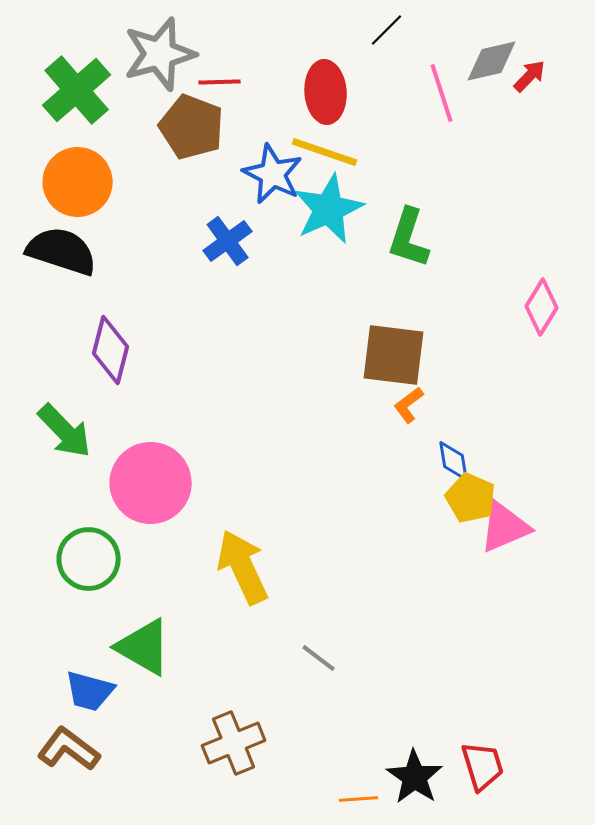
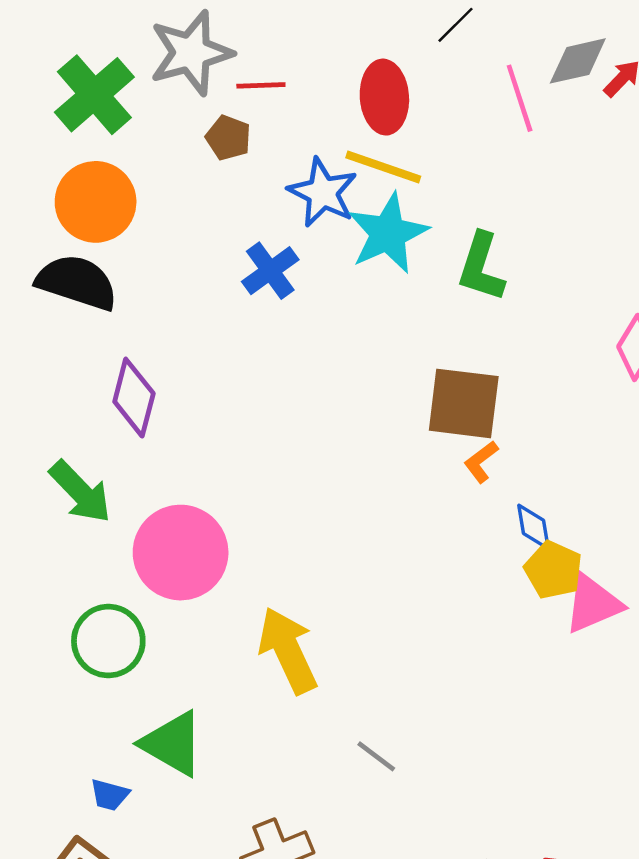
brown pentagon: (192, 127) -> (228, 138), size x0.6
blue trapezoid: (90, 691) -> (110, 795), size x0.7

